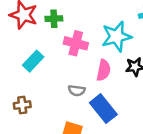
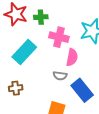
cyan rectangle: (33, 61) -> (24, 52), size x1.4
pink semicircle: (104, 70) -> (72, 57), moved

